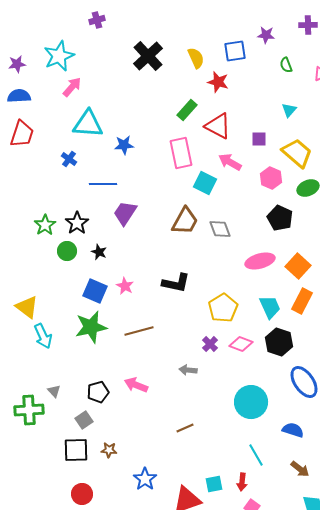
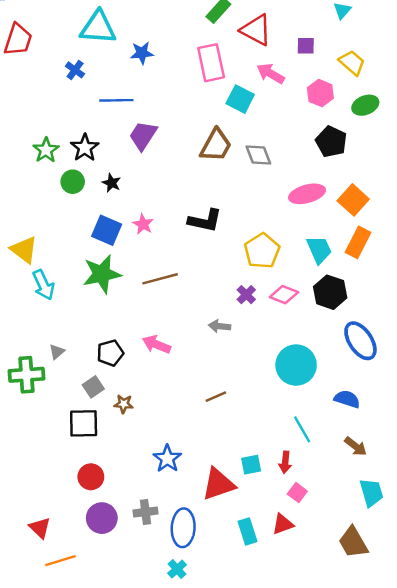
yellow trapezoid: (297, 153) -> (352, 63), size x0.7
gray triangle: (54, 391) -> (57, 352), turned 32
brown star: (109, 450) -> (124, 404), moved

